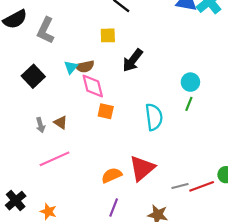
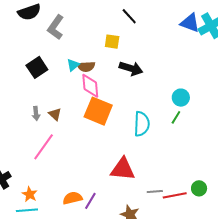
black arrow: (133, 60) -> (131, 68), turned -120
orange square: (106, 111) -> (98, 111), size x1.8
pink line: (55, 159) -> (44, 147), turned -40
red triangle: (142, 168) -> (123, 169), turned 36
orange semicircle: (112, 175) -> (72, 198), moved

